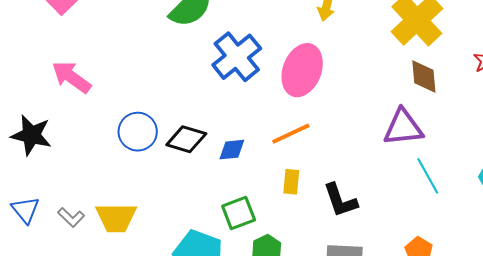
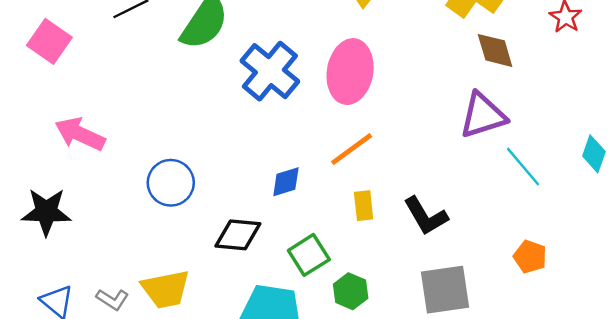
black diamond: (186, 139) -> (238, 235), moved

